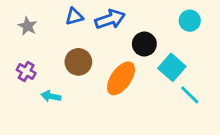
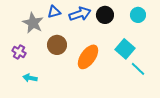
gray star: (27, 26) -> (33, 23), moved, size x1.5
black circle: (144, 44) -> (105, 15), moved
cyan arrow: (51, 96) -> (30, 78), moved

